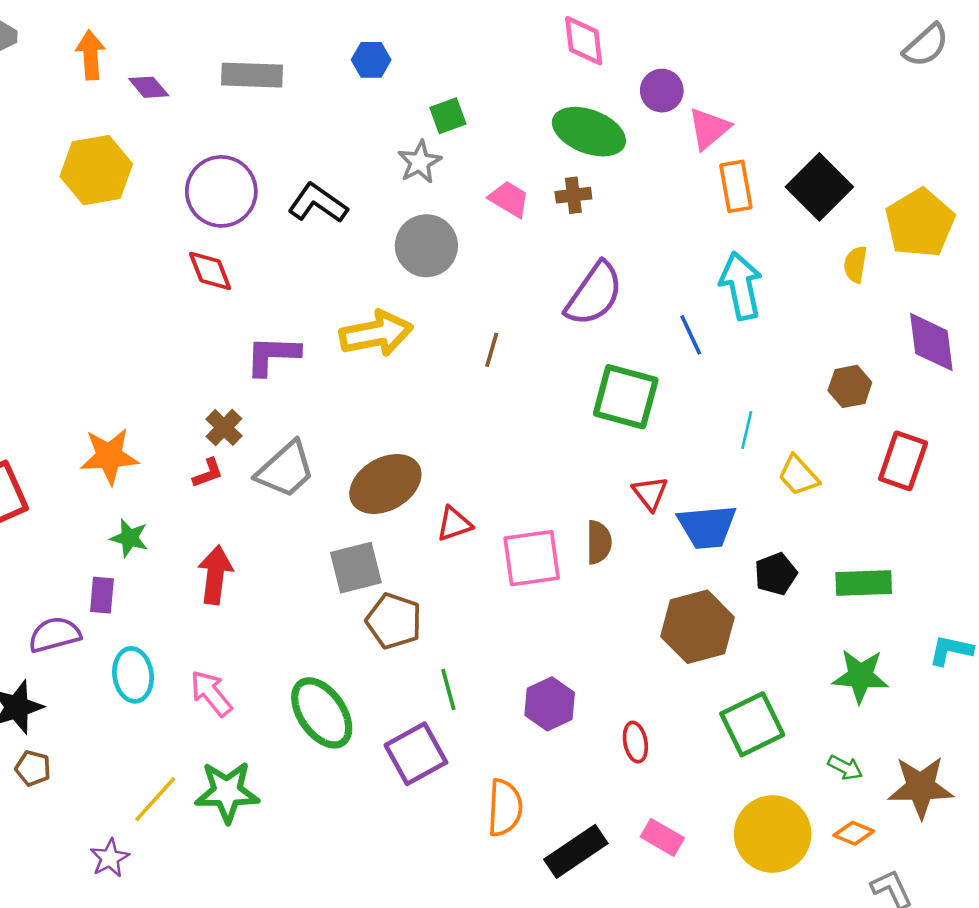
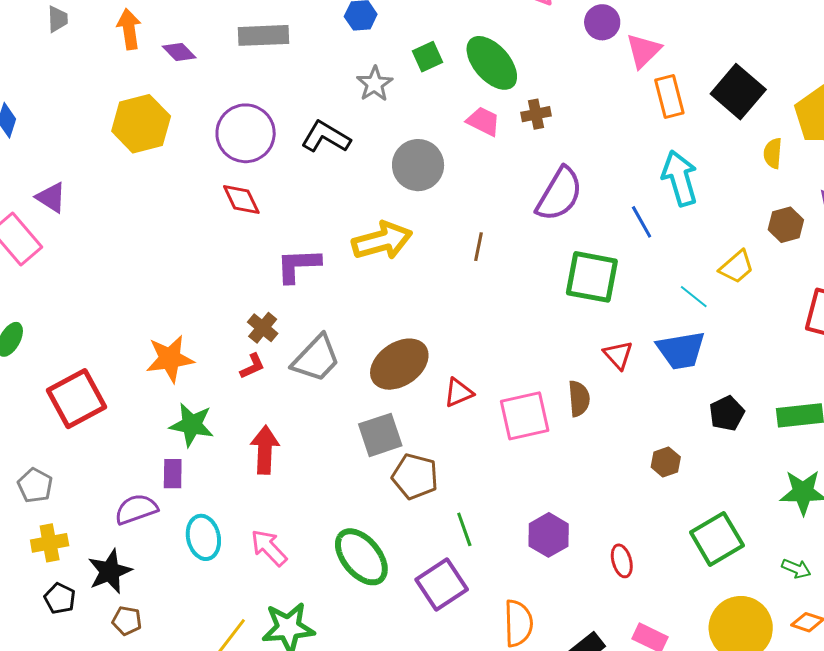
green ellipse: (589, 132) -> (492, 63), moved, turned 32
gray star: (420, 162) -> (375, 84), moved
brown hexagon: (850, 386) -> (786, 225), moved
cyan line: (747, 430) -> (694, 297), turned -60
yellow trapezoid: (798, 475) -> (737, 267), moved, turned -84
blue trapezoid: (707, 527) -> (681, 350), moved
green star: (129, 538) -> (192, 425), size x1.4
brown hexagon: (698, 627) -> (666, 462), size x0.5

